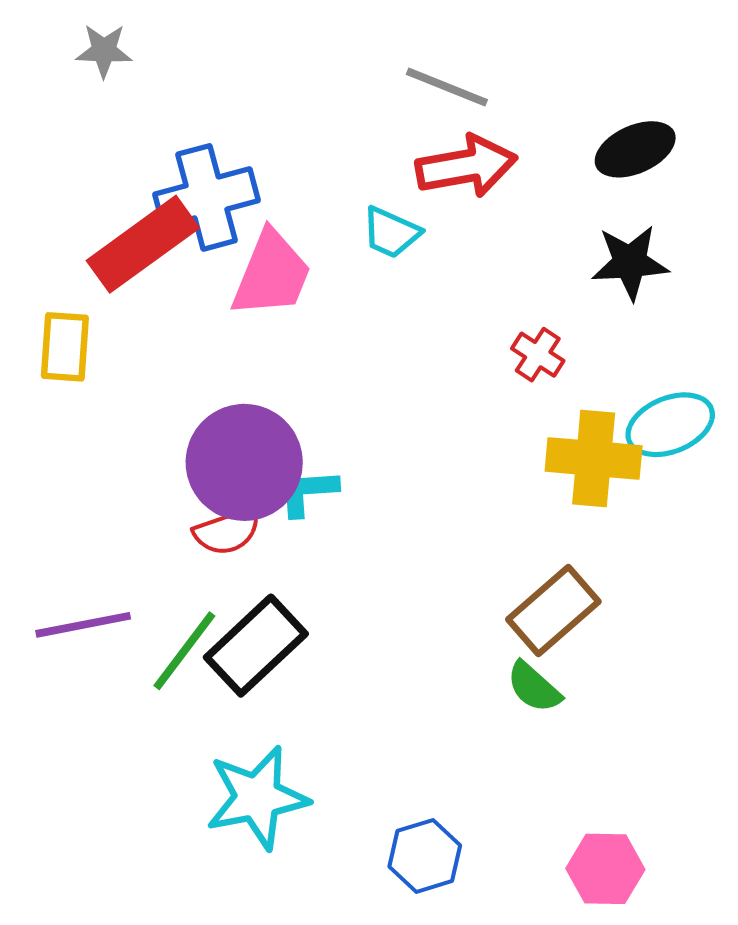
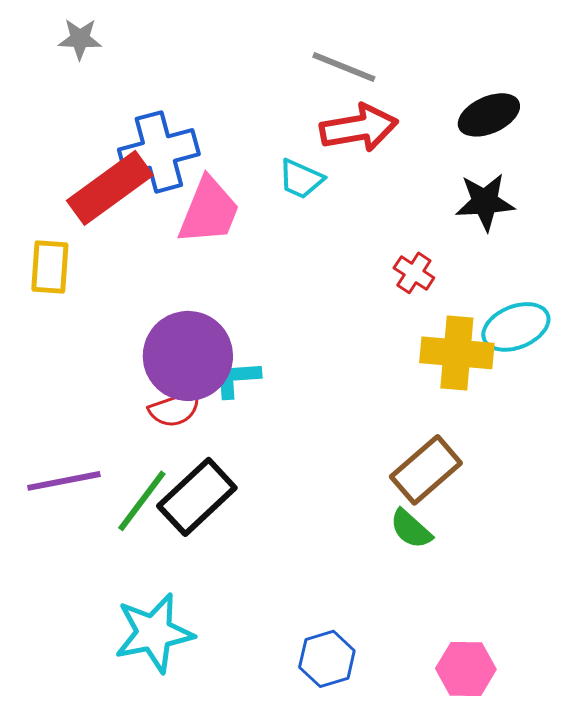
cyan star: (257, 798) -> (154, 633), moved

